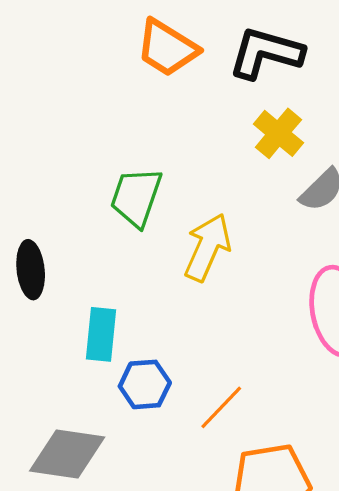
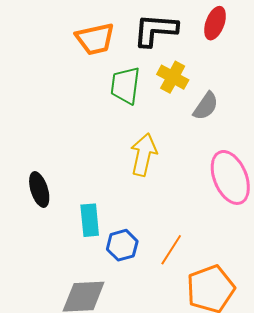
orange trapezoid: (167, 48) -> (95, 39), turned -33
green trapezoid: (136, 197) -> (125, 85), moved

